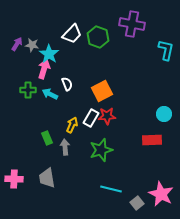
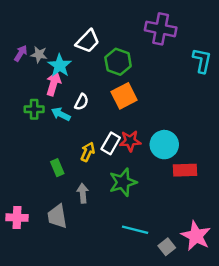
green hexagon: (98, 37) -> (118, 62), moved
white semicircle: (67, 84) -> (82, 102), turned 48
orange square: (102, 91) -> (124, 96), moved
cyan circle: (164, 114) -> (164, 145), moved, size x1.5
gray arrow: (65, 147) -> (83, 193), moved

